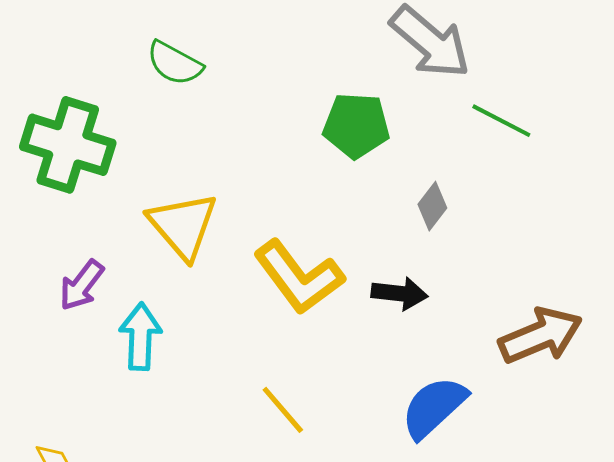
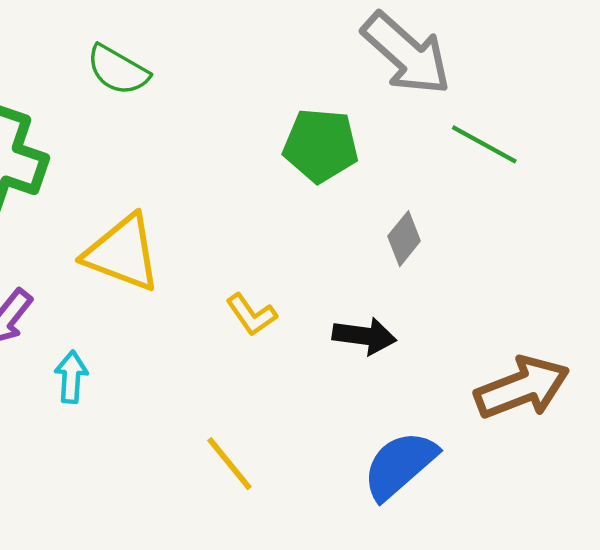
yellow triangle: (183, 225) -> (122, 253), turned -30
yellow L-shape: (299, 277) -> (251, 315), size x0.5
cyan arrow: (140, 337) -> (71, 377), size x0.7

